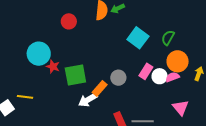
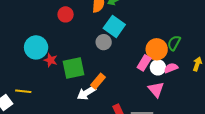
cyan square: (138, 38) -> (114, 26), moved
green semicircle: (168, 38) -> (174, 43), moved
orange circle: (178, 61) -> (157, 49), moved
gray circle: (118, 78) -> (104, 42), moved
pink triangle: (181, 108) -> (156, 89), moved

